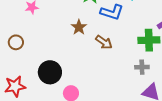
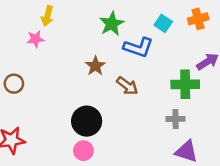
black circle: (50, 72) -> (87, 121), moved

